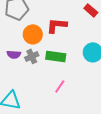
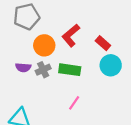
red rectangle: (91, 10) -> (103, 43), moved
red L-shape: (57, 25) -> (71, 35), turned -45

